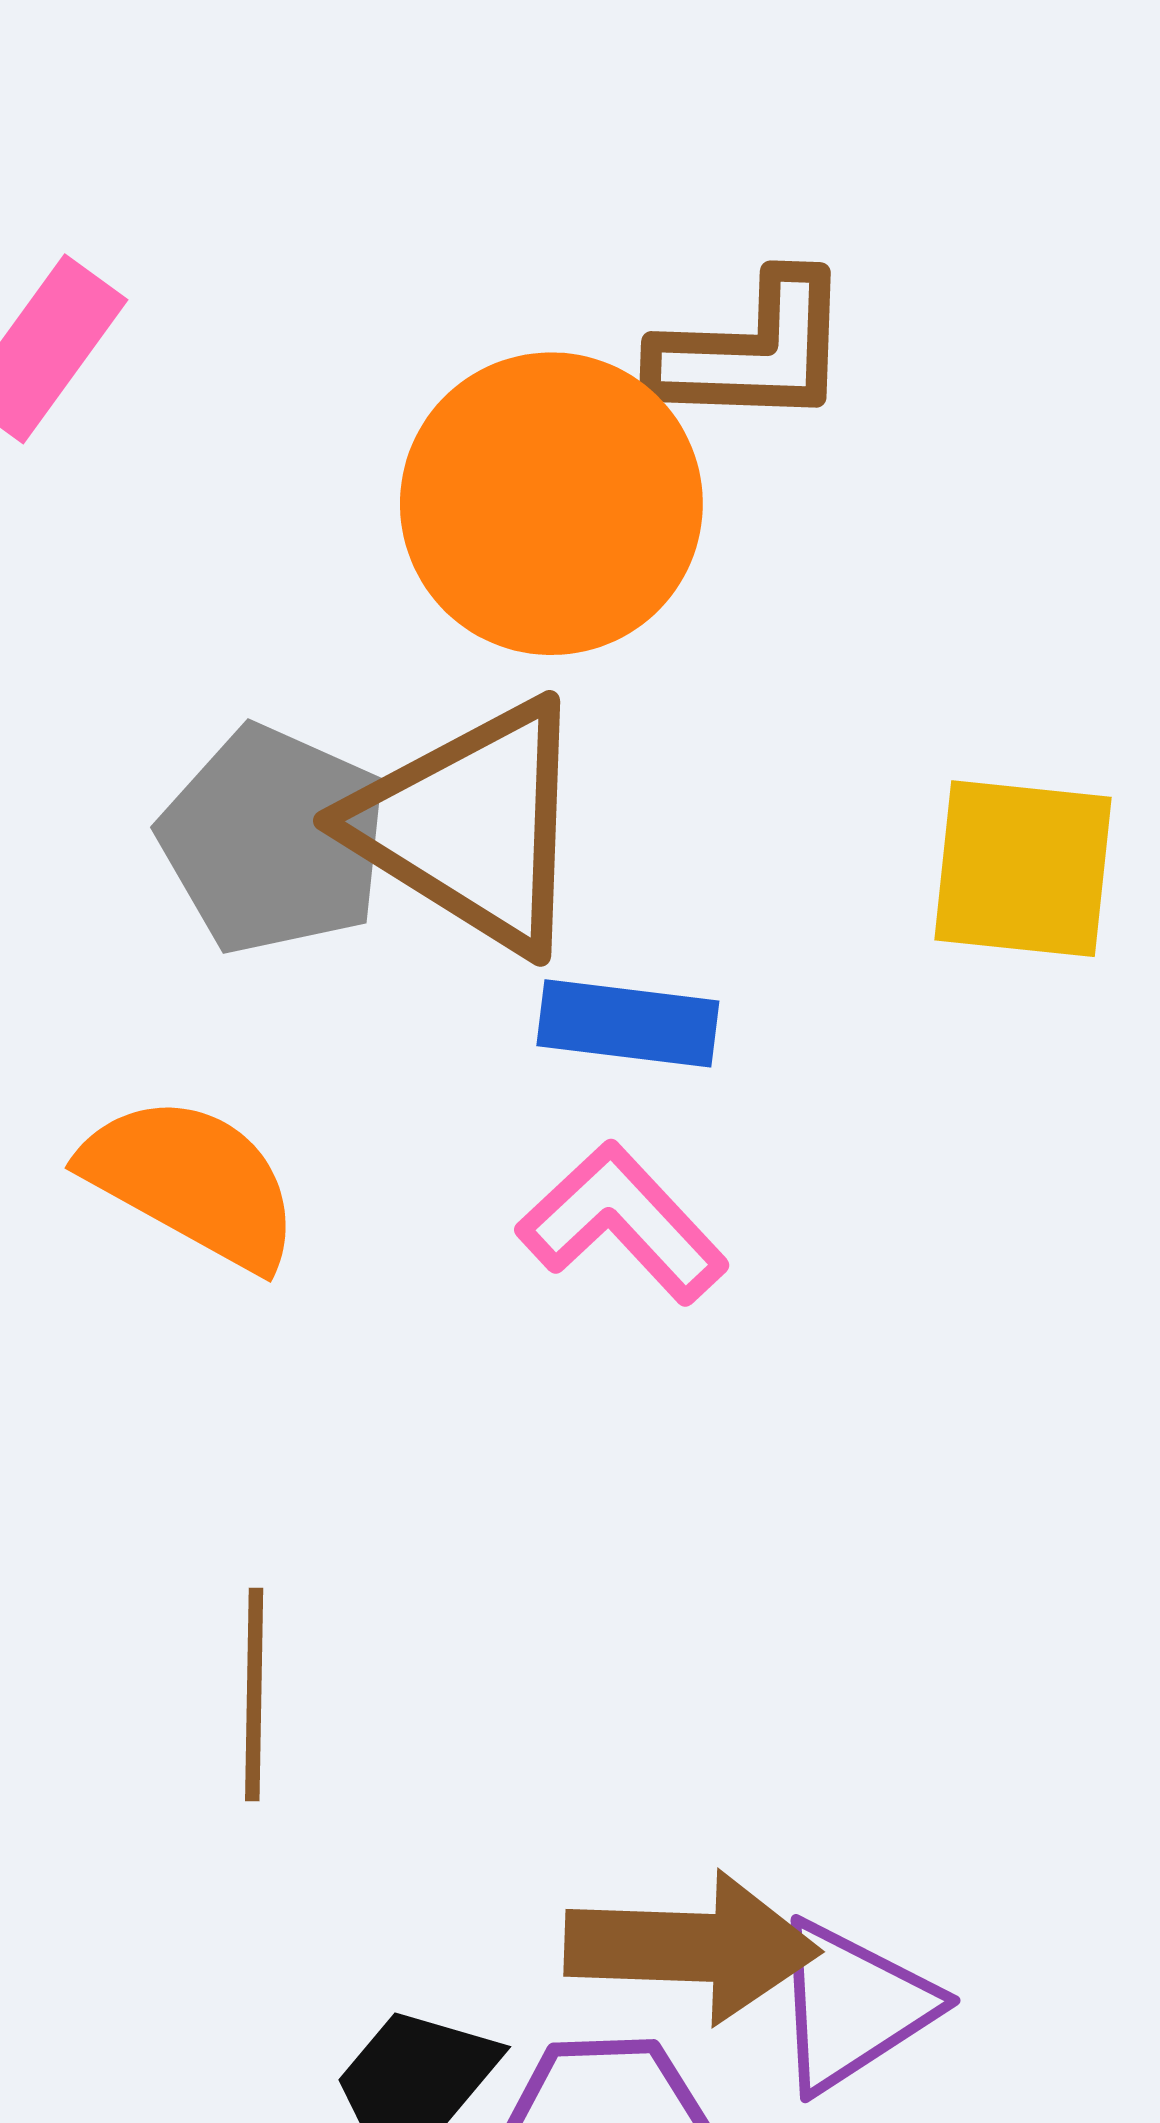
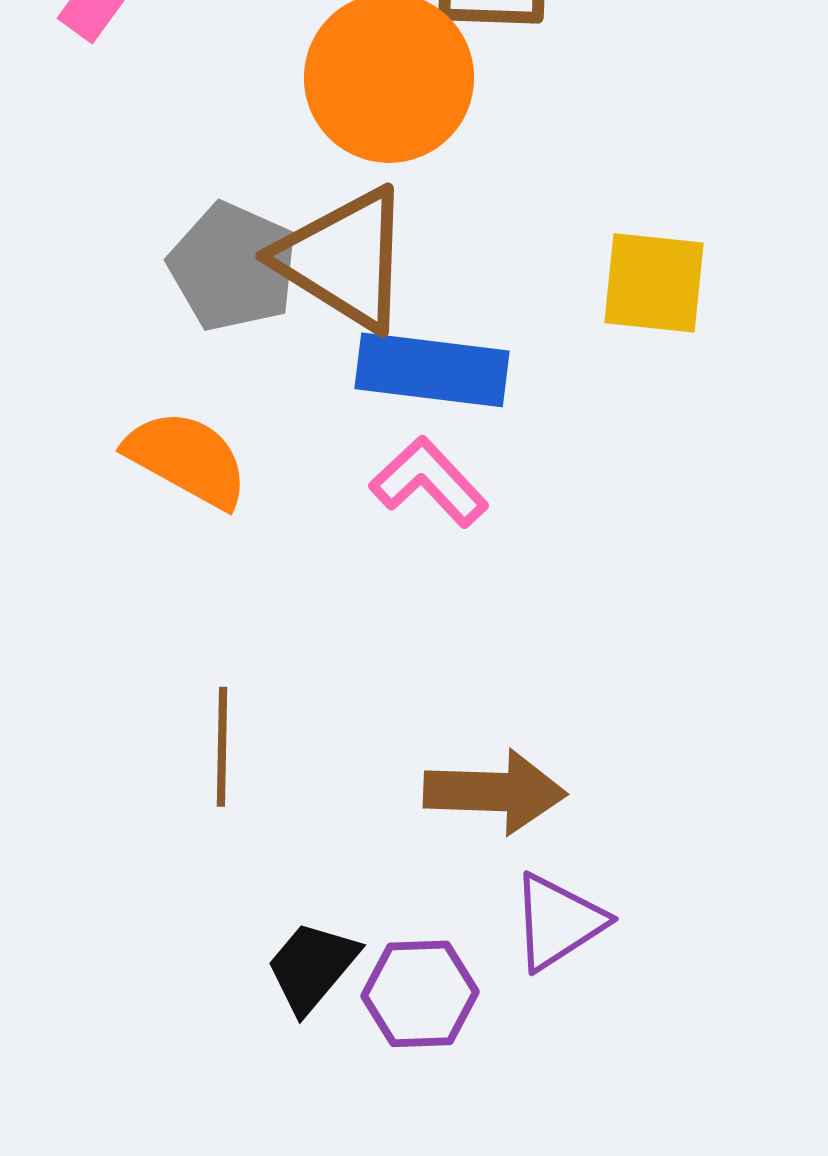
blue rectangle: (628, 1023) -> (432, 370), size x1.5
brown arrow: (692, 1947) -> (495, 792), moved

